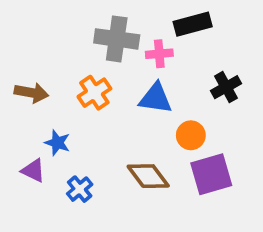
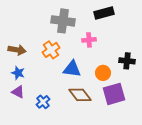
pink cross: (159, 54) -> (89, 40), moved
black cross: (226, 87) -> (127, 61), moved, turned 35
blue triangle: (156, 98) -> (72, 69), moved
blue star: (57, 143) -> (18, 73), moved

